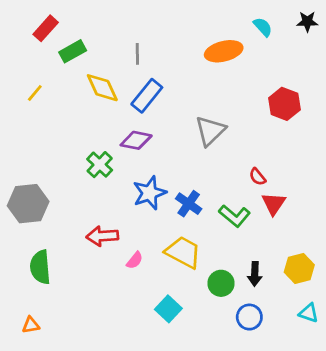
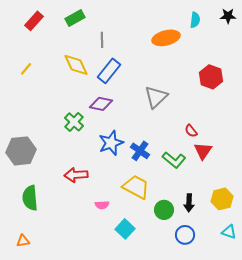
cyan semicircle: (263, 27) -> (195, 20), turned 49
green rectangle: (73, 51) -> (75, 18), moved
pink semicircle: (135, 260) -> (102, 205), moved, turned 48

